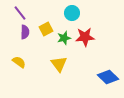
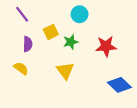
purple semicircle: (25, 32) -> (28, 44), moved
red star: (85, 37) -> (106, 46), moved

